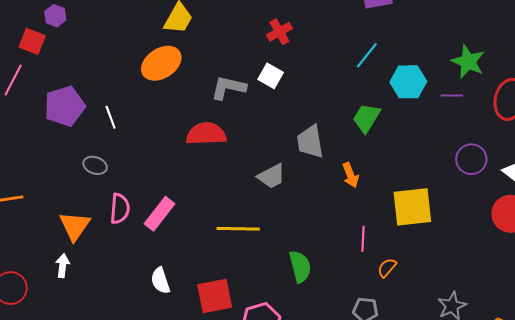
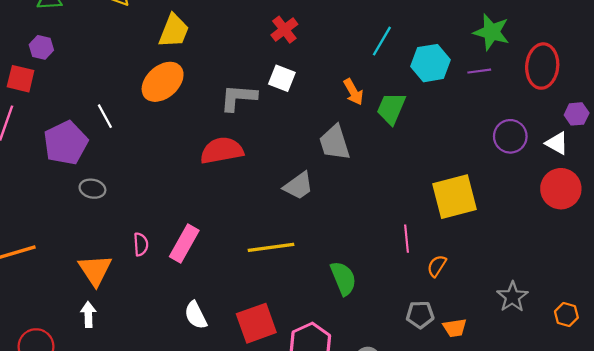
white line: (111, 117) -> (105, 116), moved
gray ellipse: (95, 165) -> (92, 189), moved
orange arrow: (351, 175) -> (353, 92), moved
pink semicircle: (120, 209) -> (141, 244), size x0.7

